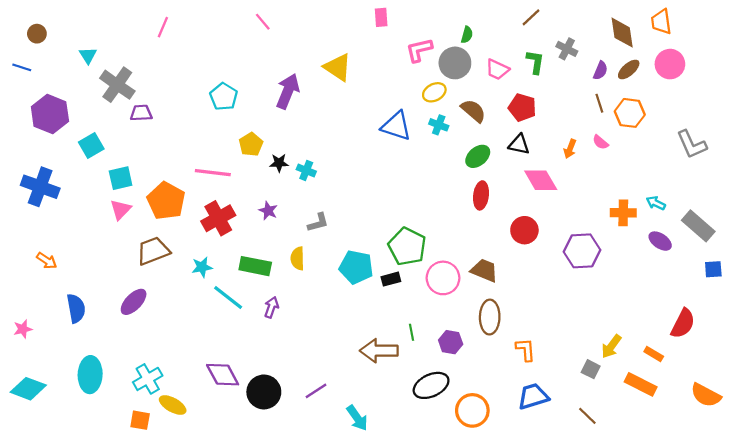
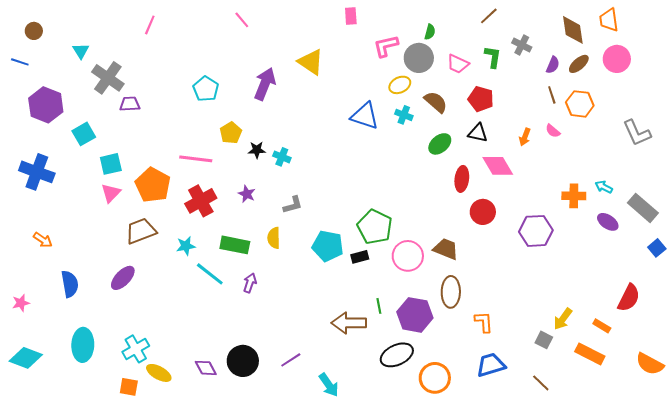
red ellipse: (481, 195) -> (462, 179), moved
blue square: (713, 269) -> (657, 248), turned -36
purple hexagon: (451, 342) -> (415, 315), size x1.6
purple diamond: (223, 375) -> (206, 368), moved, size x0.7

